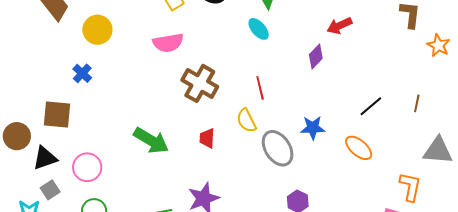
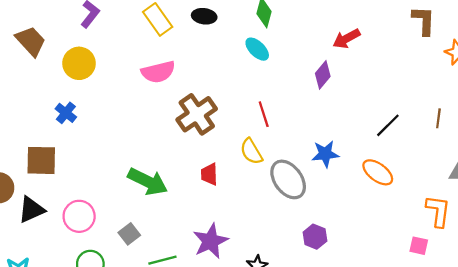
brown cross: (200, 83) -> (197, 114), turned 30
gray square: (50, 190) -> (129, 234), moved

